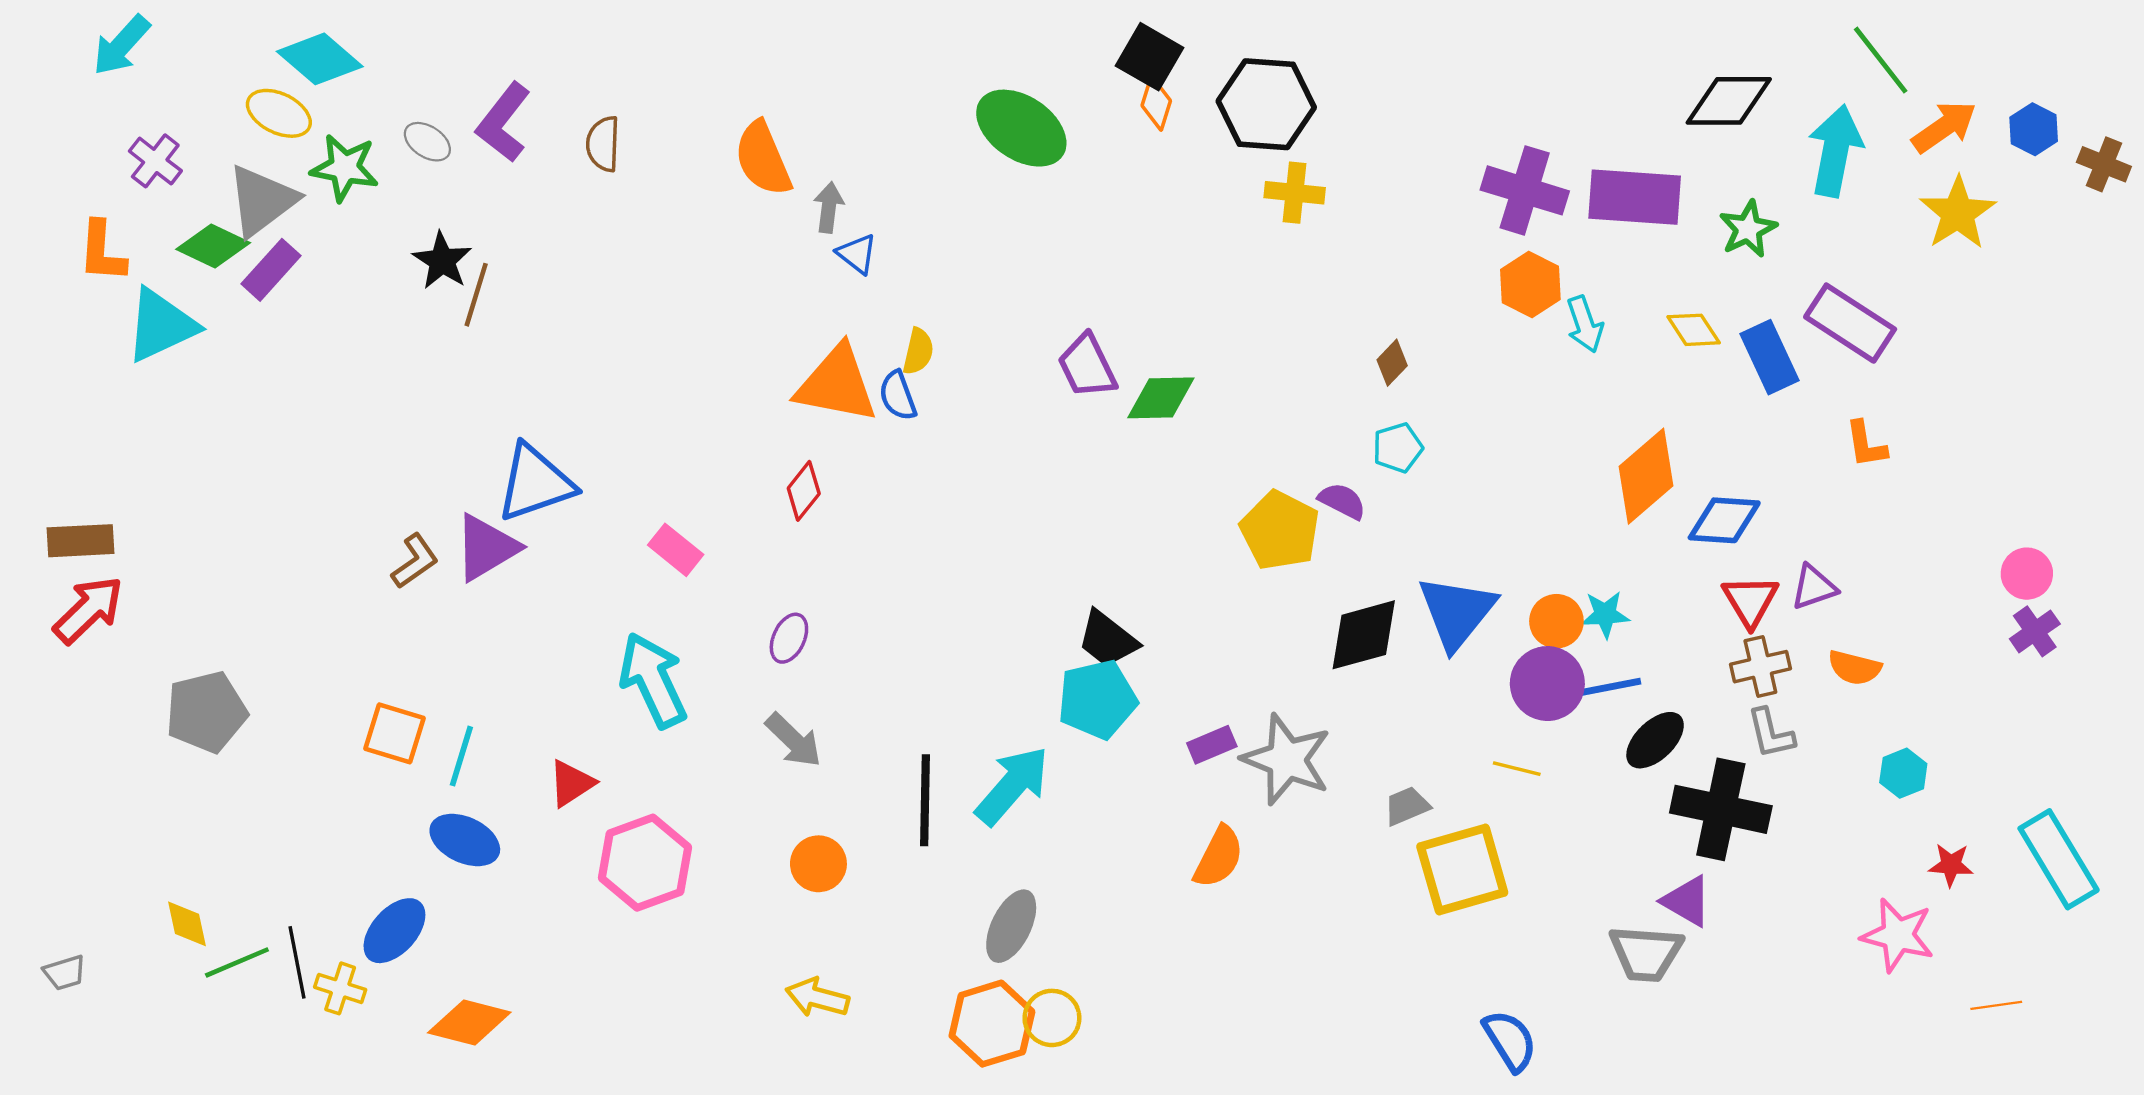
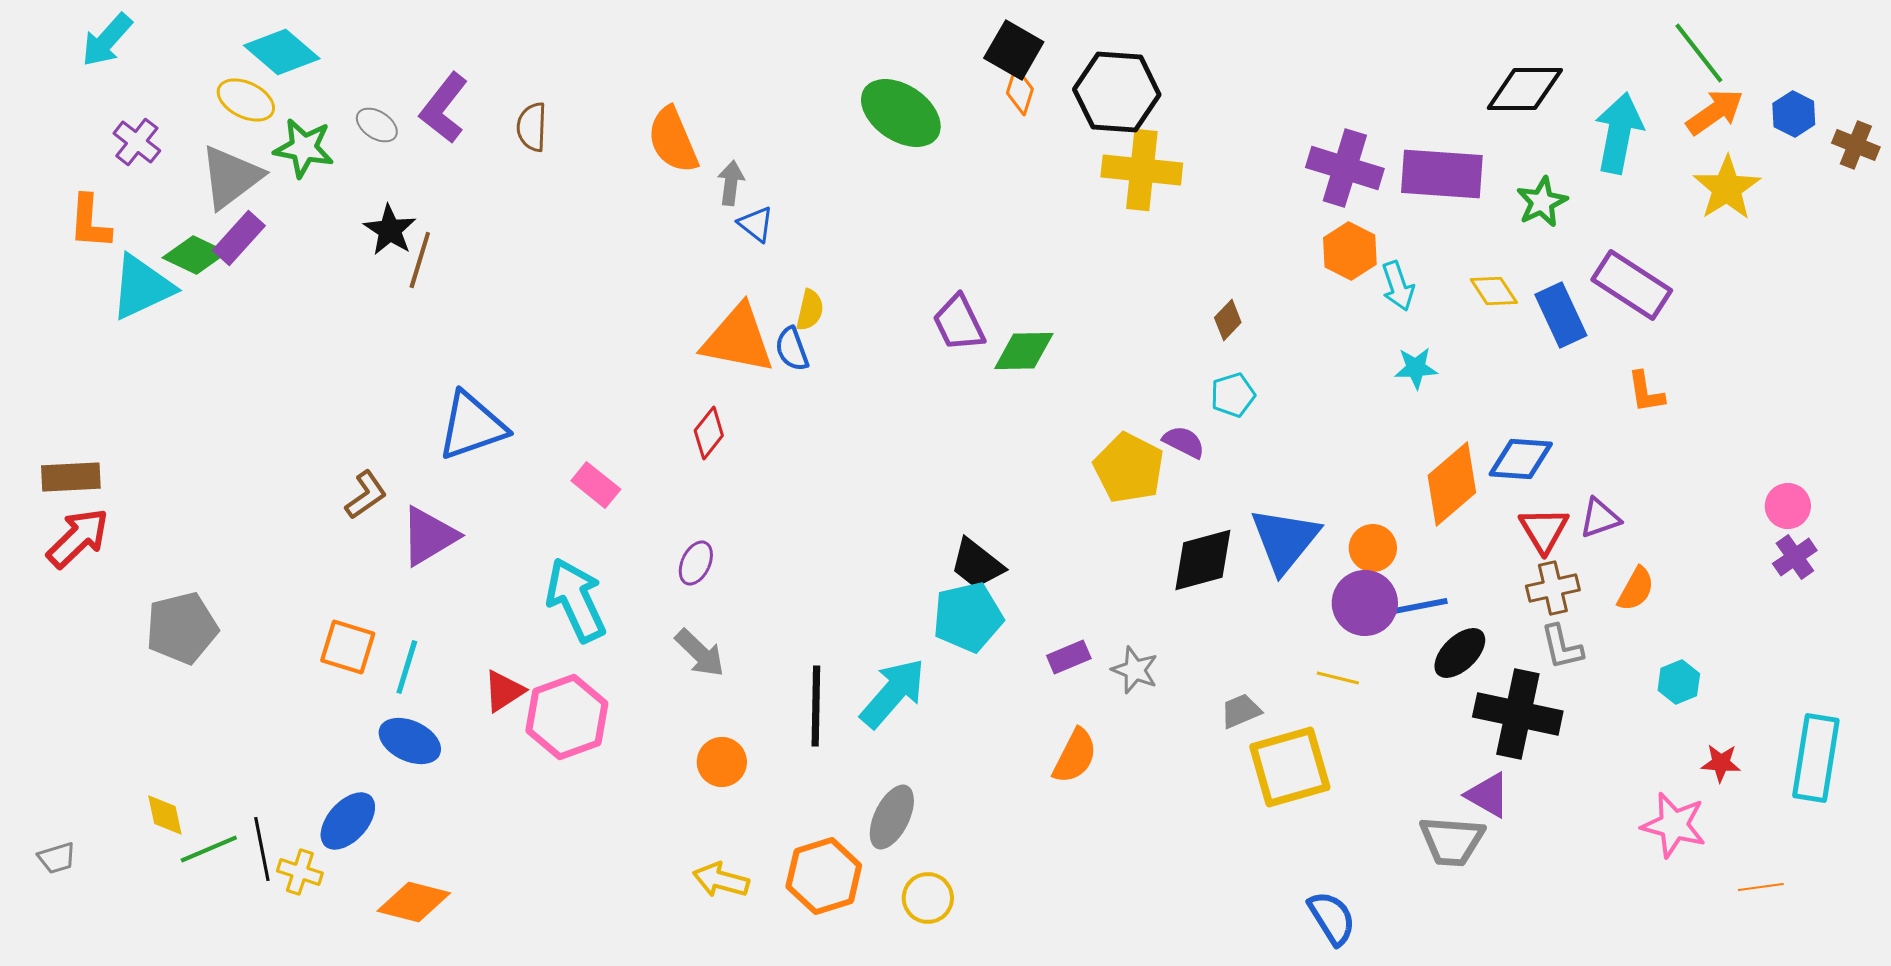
green line: (1881, 60) -> (1699, 53), moved
yellow cross: (1295, 193) -> (1142, 170), size x1.5
green diamond: (213, 246) -> (195, 255), moved
orange diamond: (1646, 476) -> (1452, 484), moved
purple triangle: (486, 548) -> (429, 536), moved
cyan star: (1605, 614) -> (1416, 368), moved
orange semicircle: (1855, 668) -> (1636, 589), turned -75
gray star: (1287, 759) -> (1135, 670), size x0.6
cyan rectangle: (2059, 859) -> (1816, 758), turned 40
pink hexagon: (645, 863) -> (567, 717), moved
orange hexagon: (992, 1024) -> (824, 876), moved

